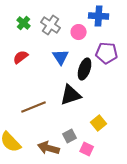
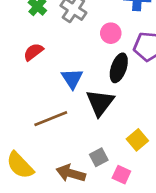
pink circle: (79, 32) -> (111, 33), moved
blue triangle: (61, 57) -> (72, 79), moved
black triangle: (71, 95) -> (100, 103), turned -35

